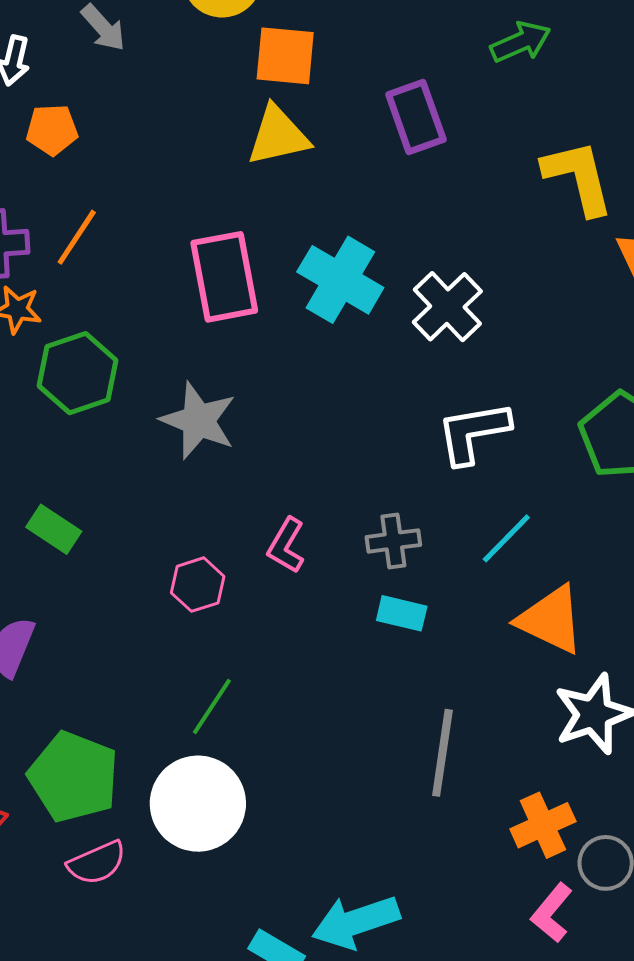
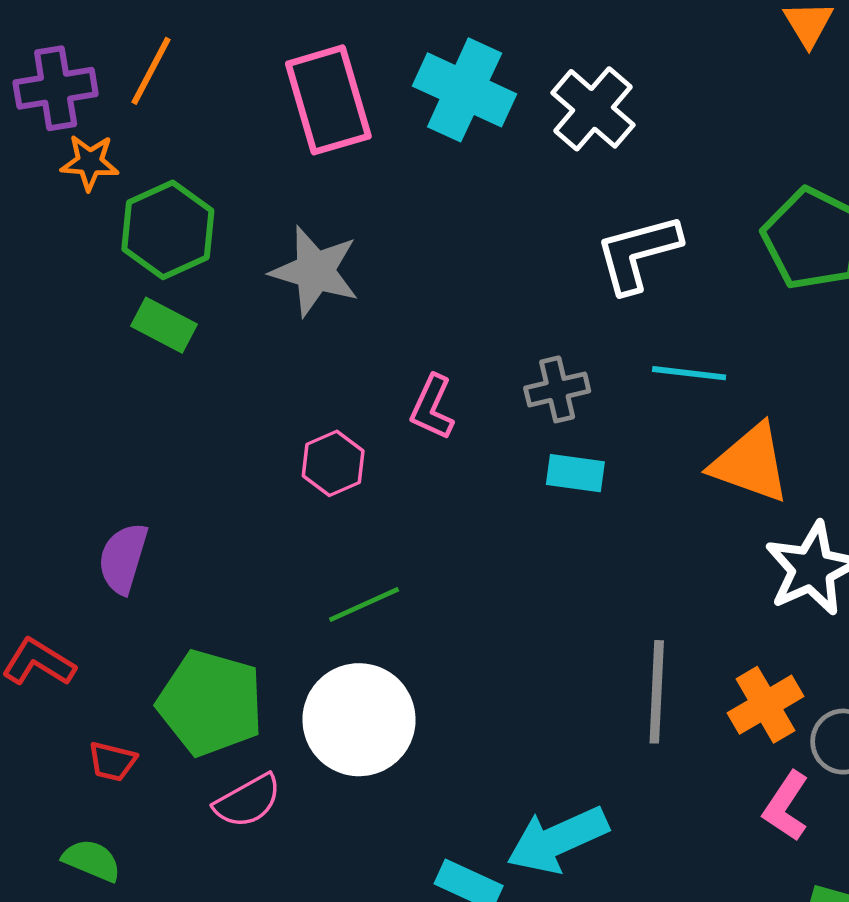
green rectangle: (54, 529) -> (164, 325), moved
cyan line: (506, 538) -> (689, 373), turned 58
green line: (212, 707) -> (364, 604), turned 38
gray line: (442, 753) -> (657, 692), moved

